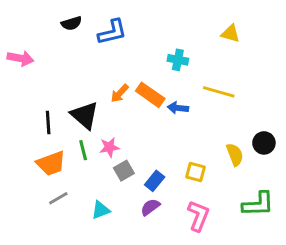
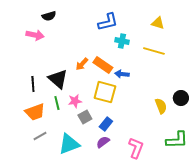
blue L-shape: (112, 32) -> (108, 22), moved
pink arrow: (20, 58) -> (35, 35), moved
yellow line: (219, 92) -> (154, 51), moved
yellow square: (195, 172) -> (105, 92), moved, size x1.6
cyan triangle: (101, 210) -> (69, 144), size x1.6

